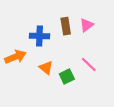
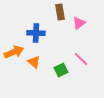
brown rectangle: (66, 26) -> (60, 12), moved
orange triangle: (46, 68) -> (34, 62), moved

